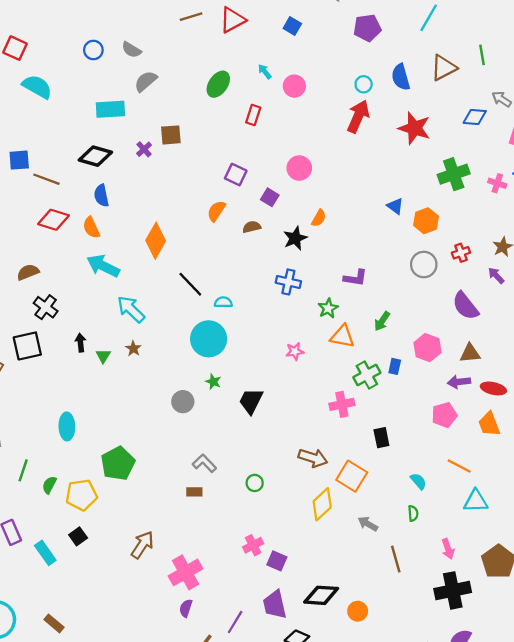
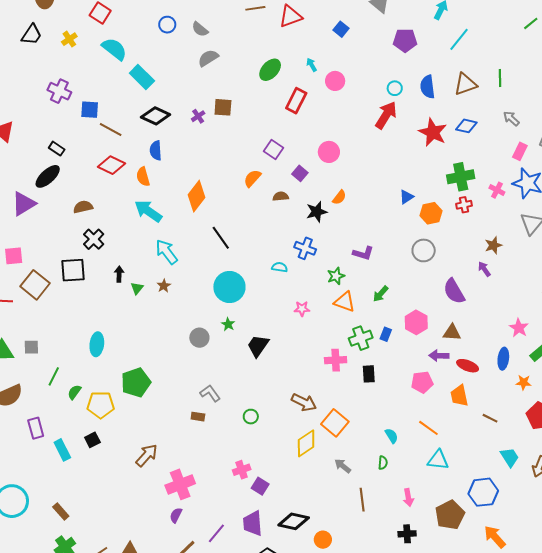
cyan rectangle: (110, 109) -> (142, 77), moved, turned 40
red rectangle: (253, 115) -> (296, 101), size x1.4
blue diamond: (475, 117) -> (466, 126), moved
blue triangle: (395, 206) -> (406, 197), turned 42
red cross: (461, 253) -> (464, 205), moved
cyan semicircle: (223, 302) -> (280, 267), moved
black rectangle: (381, 438) -> (369, 374), moved
black cross: (453, 590) -> (407, 534), size x0.6

